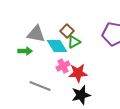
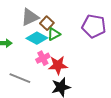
gray triangle: (36, 34) -> (30, 17), moved, turned -36
cyan diamond: (57, 46) -> (37, 38), turned -30

